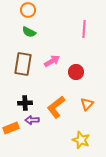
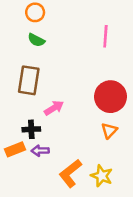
pink arrow: (52, 61) -> (54, 108), moved
red circle: (76, 72) -> (110, 97), moved, size x1.6
orange L-shape: (56, 107) -> (70, 173), moved
orange rectangle: (11, 128) -> (15, 149), moved

